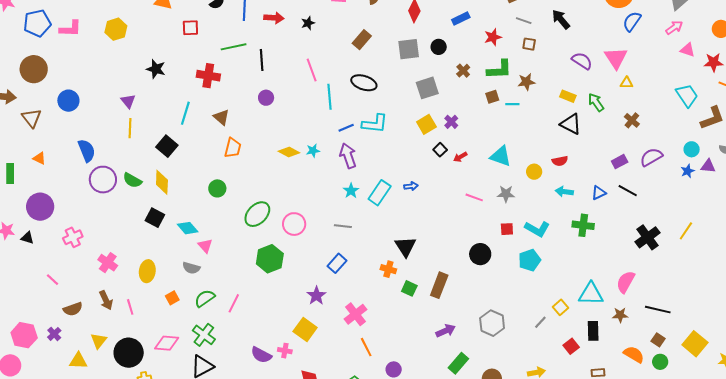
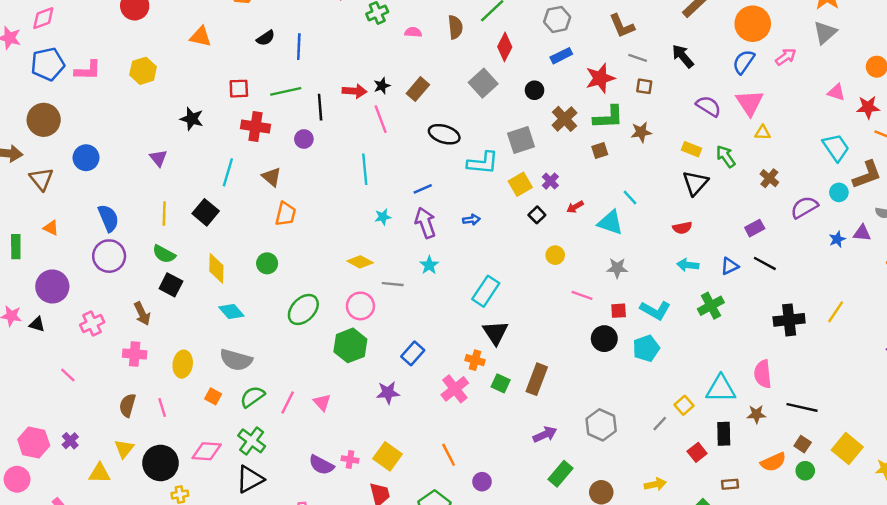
red arrow: (274, 18) -> (354, 91), moved
blue semicircle: (632, 21) -> (744, 62), moved
black star: (308, 23) -> (382, 86), moved
pink arrow: (674, 27) -> (786, 57), moved
red square: (190, 28) -> (239, 89), moved
red star: (493, 37) -> (600, 78), size x1.4
brown rectangle: (362, 40) -> (418, 89), moved
gray square: (409, 49) -> (483, 83), moved, turned -35
brown cross: (463, 71) -> (564, 119), size x1.5
cyan line: (330, 97) -> (365, 169), moved
purple circle: (266, 98) -> (304, 139), moved
cyan line: (512, 104) -> (630, 197), moved, turned 48
cyan L-shape: (375, 124) -> (483, 163), moved
black triangle: (571, 124) -> (695, 183), turned 45
yellow line: (130, 128) -> (164, 214), moved
cyan circle: (692, 149) -> (839, 192), moved
yellow diamond: (289, 152) -> (360, 262), moved
red arrow: (460, 157) -> (575, 207), moved
purple semicircle: (651, 157) -> (804, 207), moved
yellow circle: (534, 172) -> (555, 255), moved
purple circle: (103, 180) -> (109, 256), moved
yellow diamond: (162, 182) -> (216, 268), moved
blue arrow: (411, 186) -> (471, 220), moved
cyan rectangle: (380, 193) -> (486, 291), moved
pink line: (474, 197) -> (582, 295), moved
green ellipse: (257, 214) -> (303, 309), moved
black square: (155, 218) -> (171, 285), moved
green cross: (583, 225) -> (711, 306), turned -35
gray line: (343, 226) -> (393, 284), moved
black cross: (648, 237) -> (789, 320), turned 30
pink triangle: (205, 246) -> (322, 402), moved
black circle: (480, 254) -> (604, 339), moved
green hexagon: (270, 259) -> (350, 345), moved
pink cross: (108, 263) -> (135, 354), turned -30
gray semicircle: (191, 268) -> (236, 360), size x1.5
pink semicircle: (626, 282) -> (763, 374), turned -35
purple star: (316, 296) -> (388, 393), turned 30
orange square: (172, 298) -> (213, 396), turned -32
brown arrow: (106, 300) -> (142, 314), moved
brown semicircle: (73, 309) -> (127, 405), moved, turned 126
pink cross: (355, 314) -> (455, 389), moved
yellow square: (305, 330) -> (388, 456), moved
orange semicircle: (634, 354) -> (773, 462), turned 125

